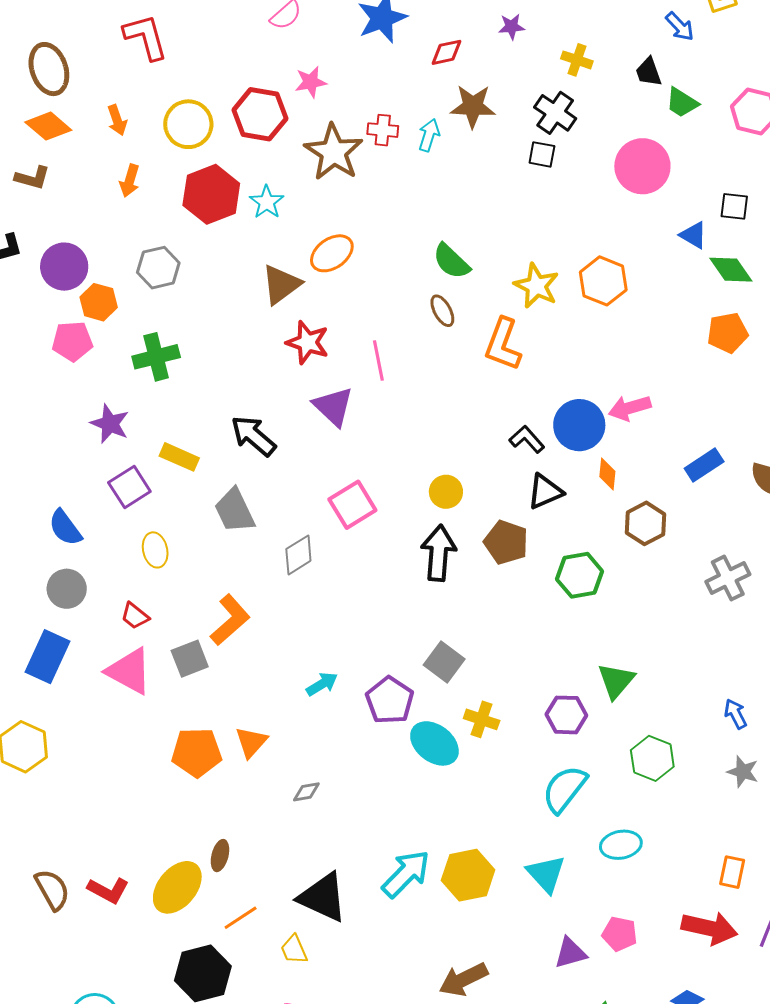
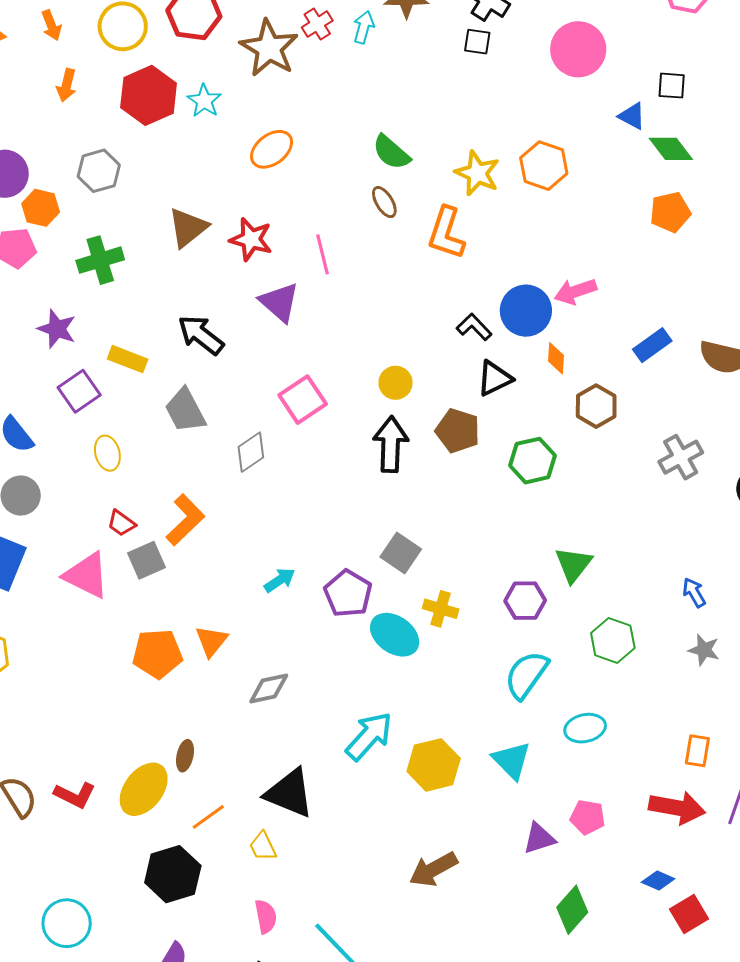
red cross: (383, 130) -> (317, 24), turned -36
brown triangle: (281, 284) -> (188, 228), moved
red trapezoid: (135, 616) -> (121, 523), moved
gray diamond: (306, 792) -> (269, 688), size x1.5
cyan arrow: (406, 874) -> (369, 736), moved

